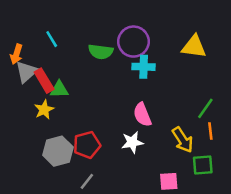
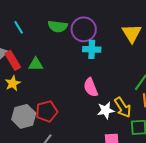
yellow triangle: (194, 47) -> (132, 33), turned 50
green semicircle: (101, 52) -> (58, 26), moved
green triangle: (59, 89) -> (36, 64), moved
white star: (132, 142) -> (106, 110), moved

